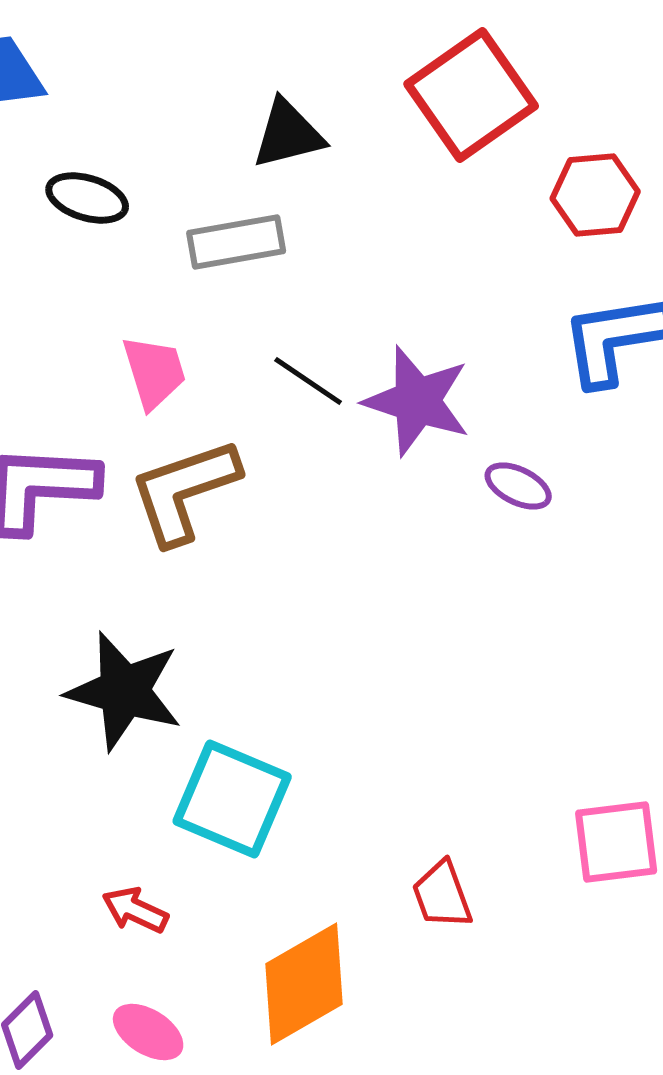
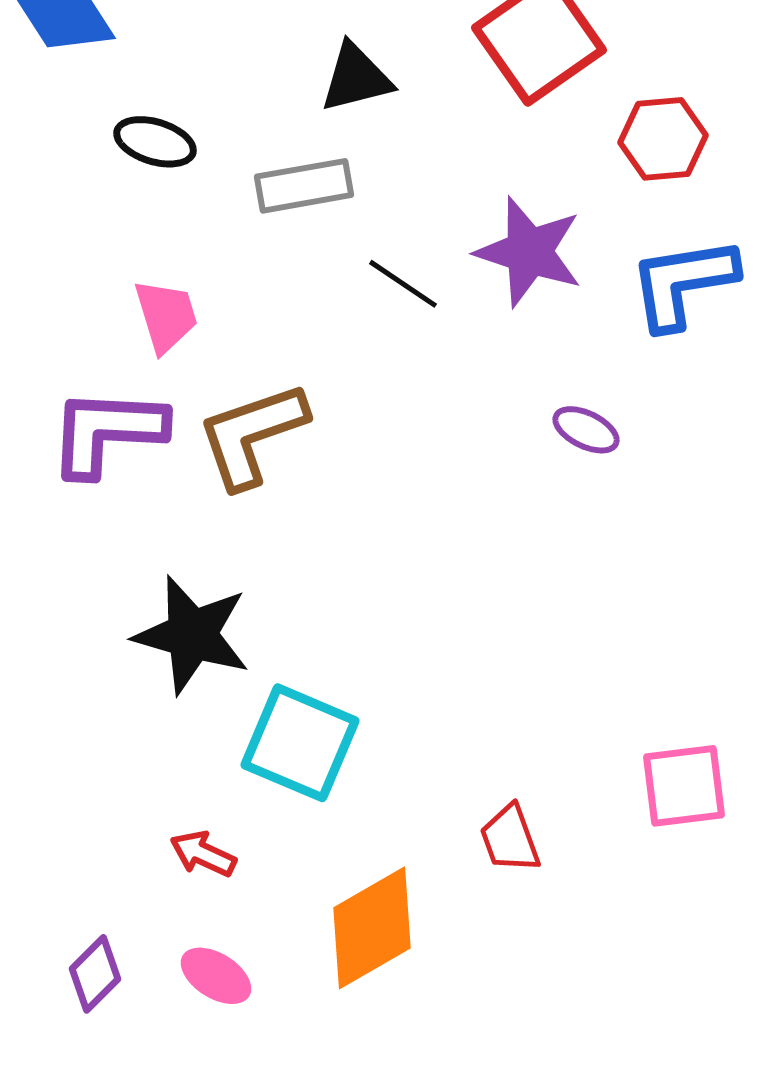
pink trapezoid: (154, 372) -> (166, 316), moved
black line: (308, 381) -> (403, 284), moved
purple star: (417, 401) -> (529, 252), moved

